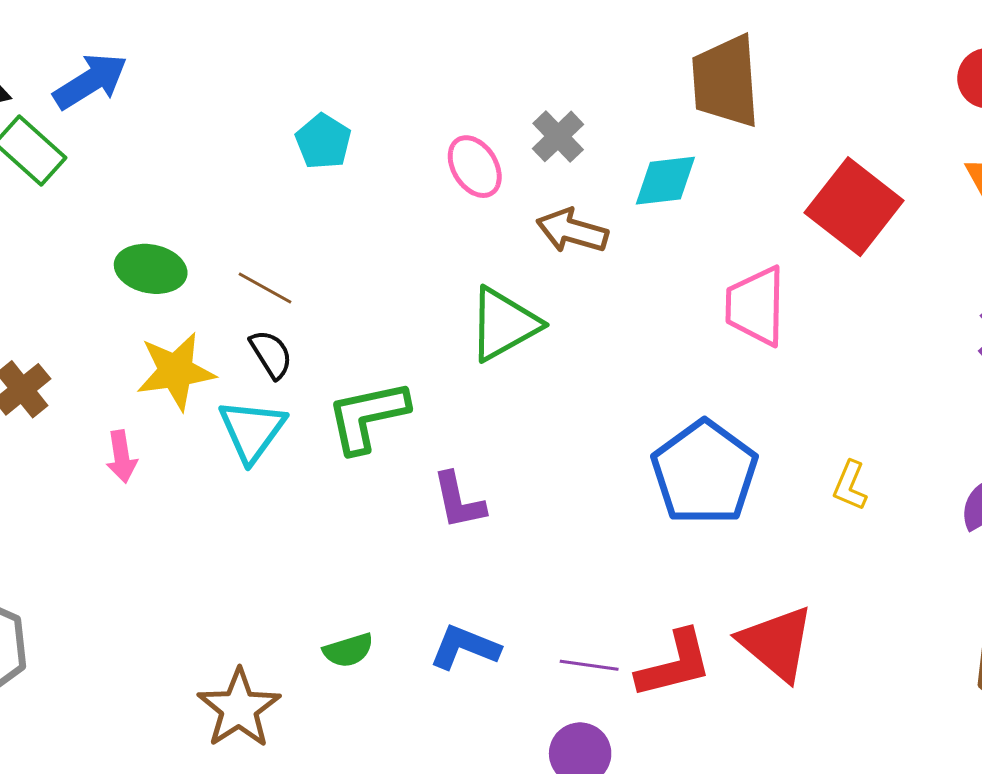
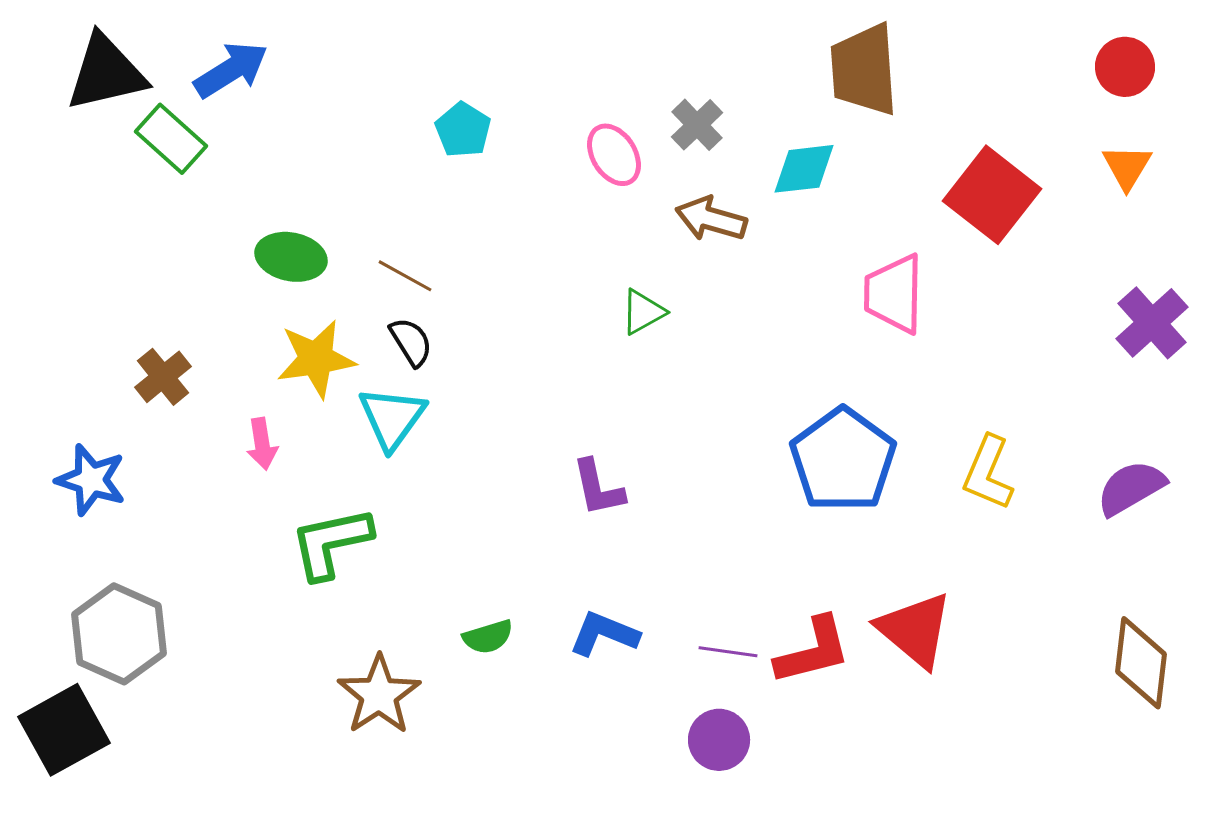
green triangle: (504, 324) -> (643, 312), size x0.6
green L-shape: (367, 416) -> (331, 543), moved
yellow L-shape: (850, 486) -> (988, 473), size x1.5

